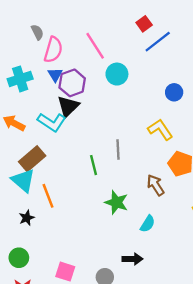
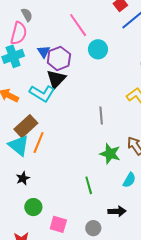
pink semicircle: (53, 50) -> (19, 33), moved
green line: (94, 165) -> (89, 185), moved
orange line: (48, 196) -> (39, 142), moved, turned 45
green star: (116, 202) -> (110, 154), moved
green circle: (19, 258) -> (33, 207), moved

